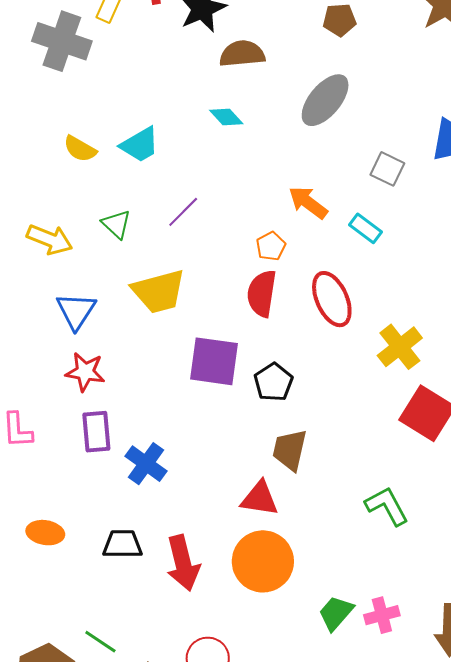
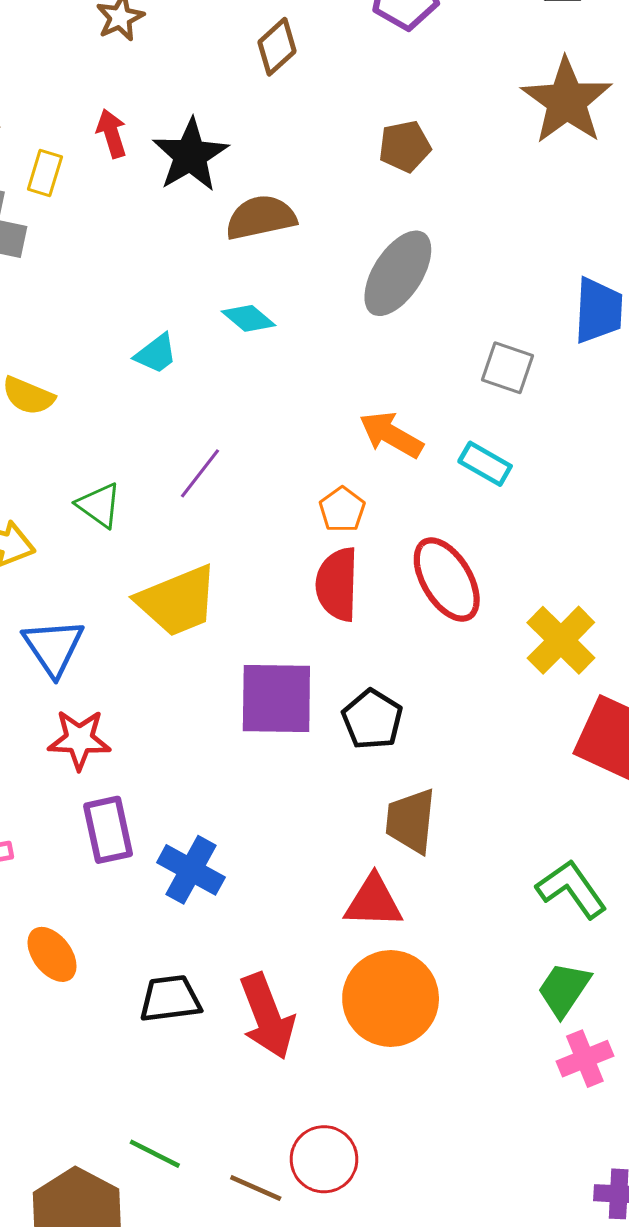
cyan trapezoid: (140, 145) -> (156, 354), moved, size x0.7
orange ellipse: (45, 533) -> (52, 954), moved, turned 51
green trapezoid: (336, 613) -> (564, 989), moved

